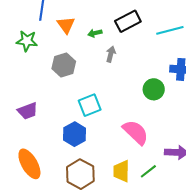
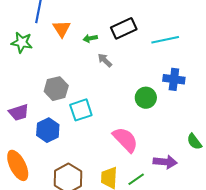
gray arrow: (111, 54) -> (105, 60), turned -63
gray hexagon: (64, 65) -> (56, 89), moved
blue hexagon: (75, 134) -> (48, 130), moved

